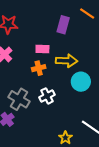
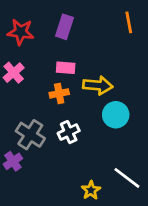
orange line: (87, 14) -> (129, 22), turned 42
purple rectangle: (63, 25) -> (64, 27), moved

